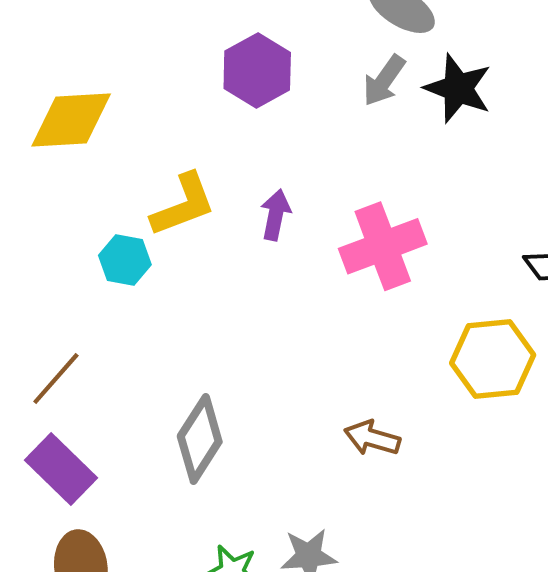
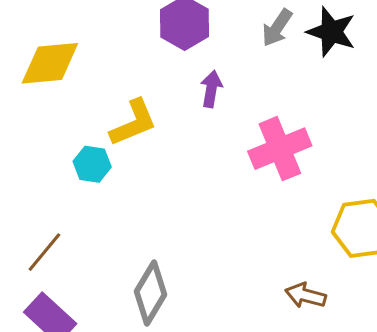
purple arrow: (276, 215) -> (211, 89), moved
brown arrow: (372, 438) -> (306, 295), moved

